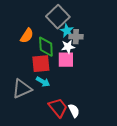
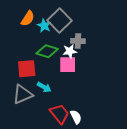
cyan star: (67, 31) -> (44, 26), moved
orange semicircle: (27, 36) -> (28, 18), moved
green diamond: (46, 47) -> (47, 51), turned -70
red square: (41, 64) -> (27, 69), moved

